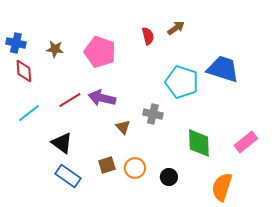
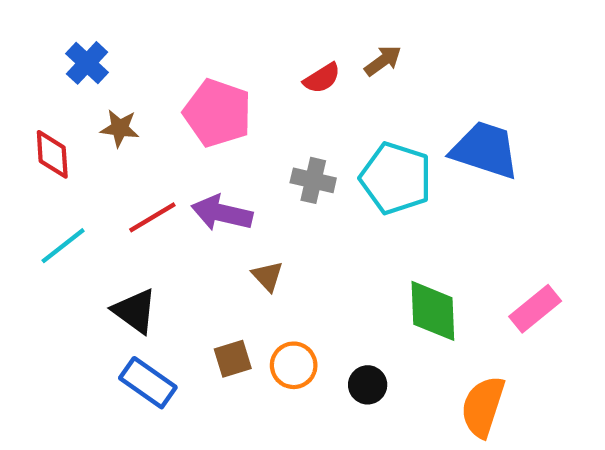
red semicircle: (148, 36) -> (322, 78), turned 72
blue cross: (16, 43) -> (87, 63), moved, turned 30
brown star: (55, 49) -> (120, 128), moved
gray cross: (153, 114) -> (313, 180), moved

